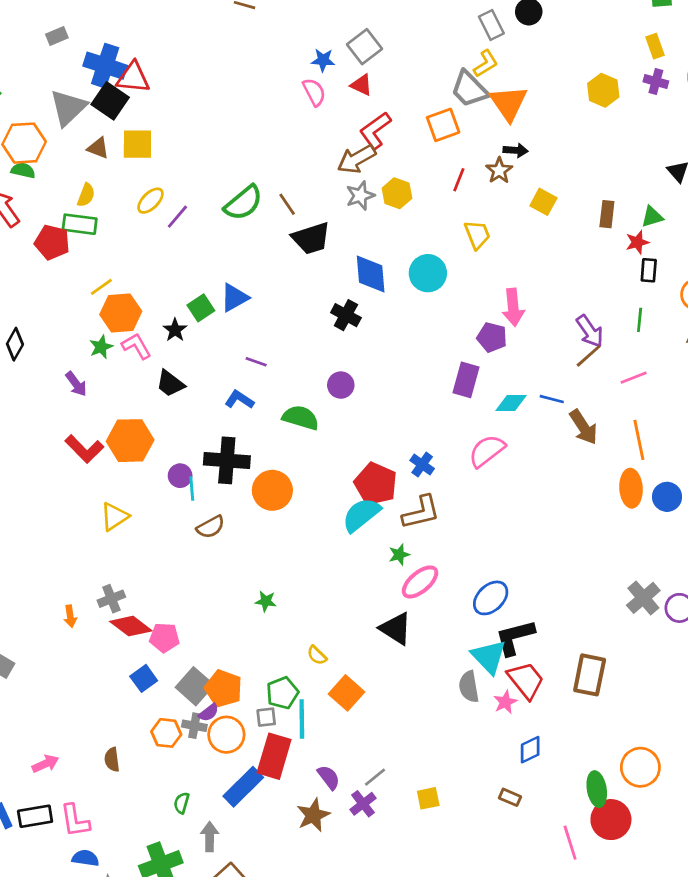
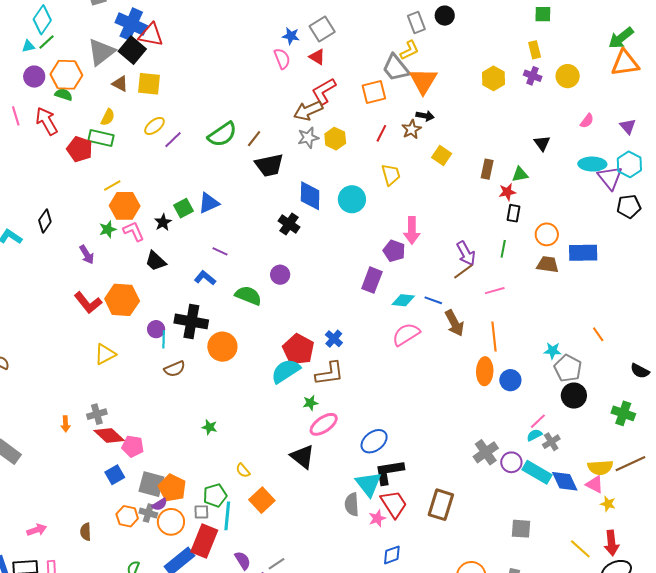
brown line: (287, 204) -> (254, 139), turned 66
pink semicircle: (487, 451) -> (406, 334), moved
gray square: (195, 686) -> (151, 484), turned -32

